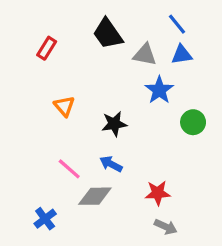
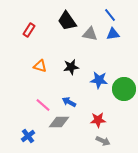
blue star: (159, 90) -> (99, 80), moved, turned -30
orange triangle: (64, 106) -> (40, 66), turned -32
green circle: (193, 122) -> (124, 89), moved, size x1.5
black star: (114, 124) -> (71, 67), moved

